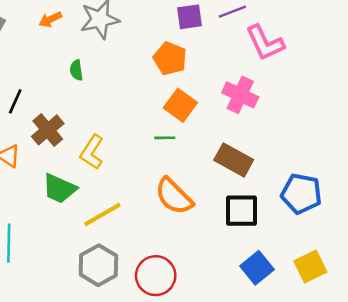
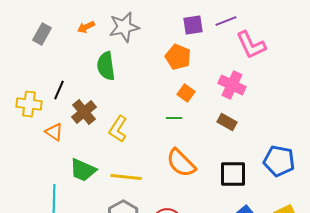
green semicircle: (76, 70) -> (106, 66), size x1.8
orange square: (180, 105) -> (186, 93), size x0.7
brown rectangle: (234, 160) -> (227, 122), moved, size x0.7
green trapezoid: (59, 188) -> (83, 170), moved
yellow line: (102, 214) -> (126, 177), turned 36

